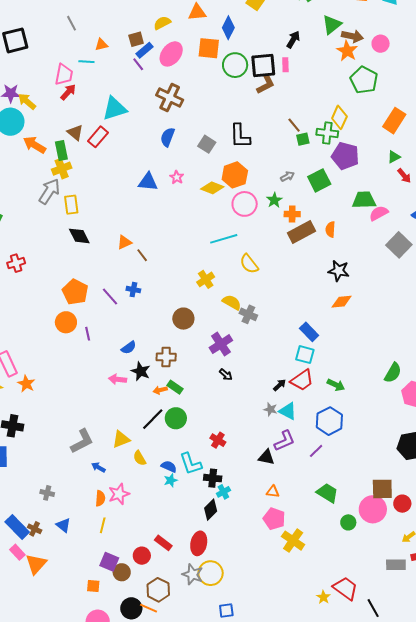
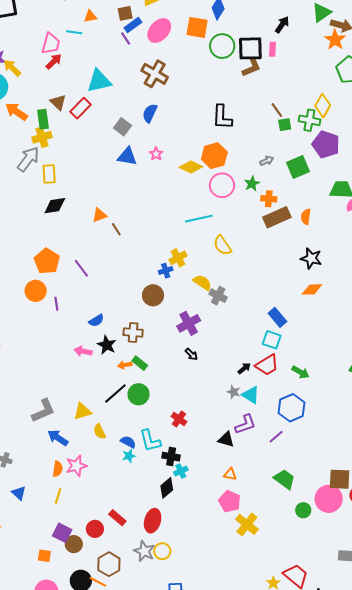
gray square: (207, 144) -> (123, 127), moved
black diamond: (79, 236) -> (55, 206), turned -75
blue cross: (133, 290) -> (166, 271), moved, turned -32
blue arrow: (98, 467) -> (58, 438), size x1.5
yellow circle: (211, 573) -> (162, 551), size x0.7

